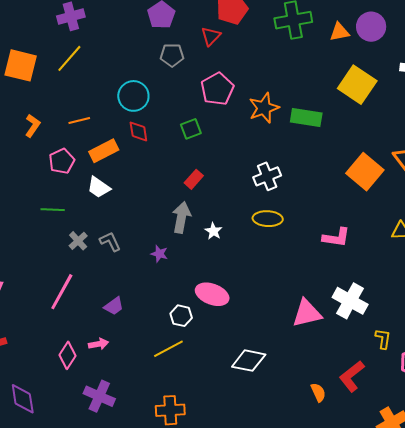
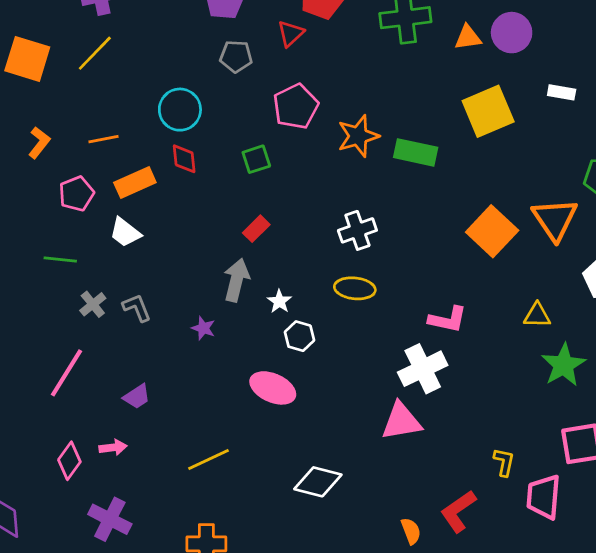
yellow square: (357, 85) -> (488, 111), turned 30
white cross: (350, 301) -> (423, 369), moved, turned 32
white hexagon: (181, 316) -> (299, 336), moved

